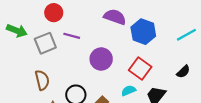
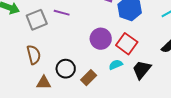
purple circle: (101, 59) -> (101, 39), moved

